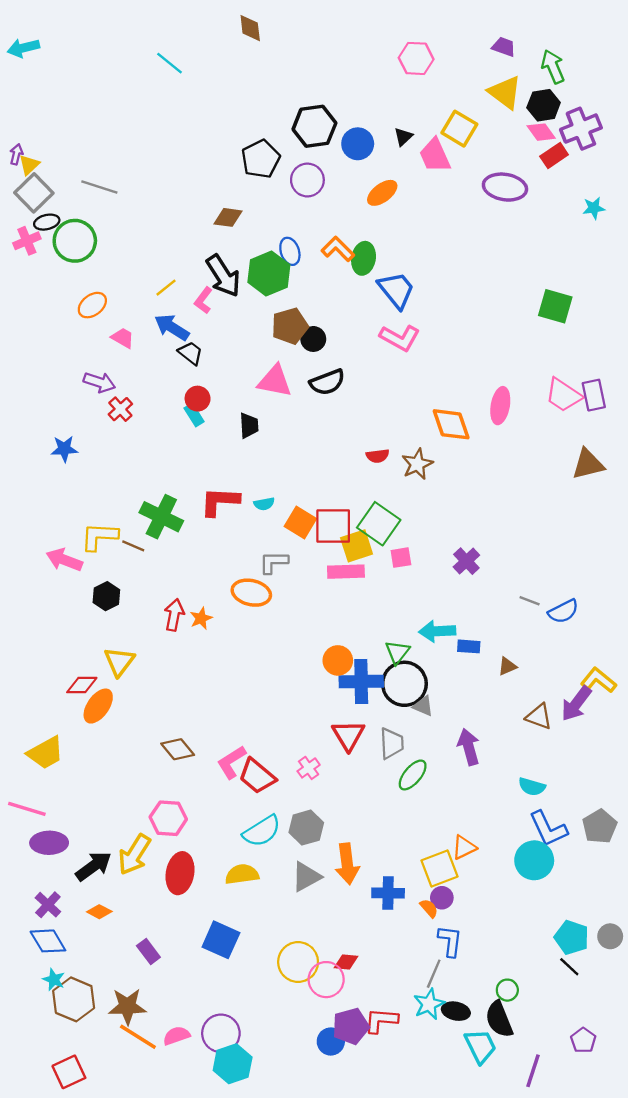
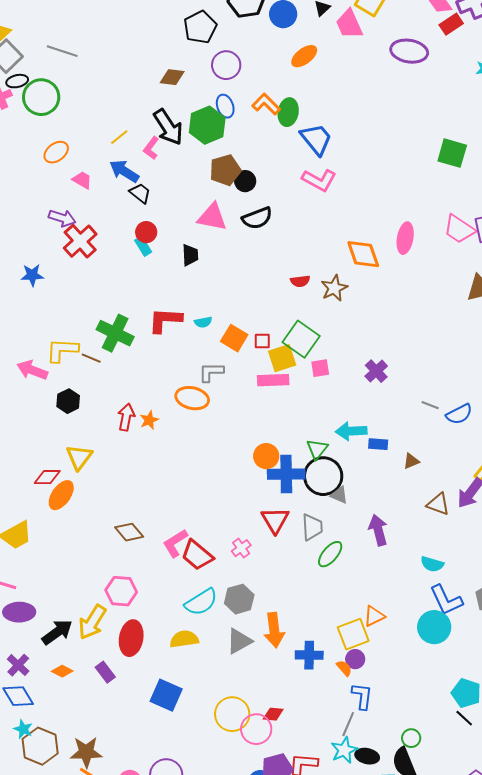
purple circle: (307, 180) -> (226, 65), moved
red cross: (120, 409) -> (80, 241), size x1.6
red square: (333, 526) -> (262, 341), size x0.5
purple rectangle: (148, 951) -> (105, 672), moved

